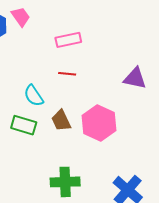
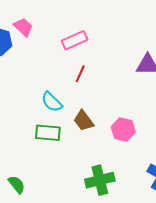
red line: (67, 74) -> (80, 74), turned -60
pink hexagon: (99, 123) -> (123, 129), moved, size x0.7

